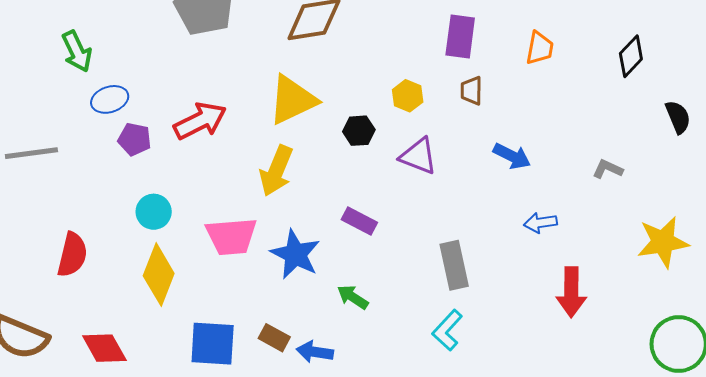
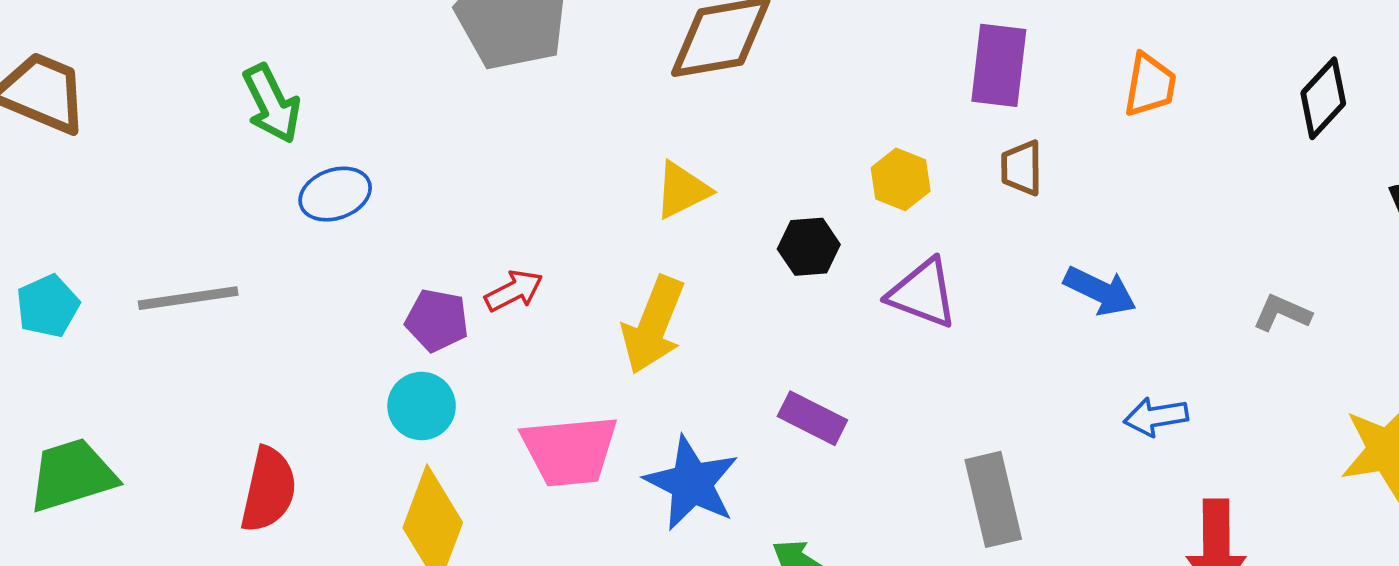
yellow triangle: (293, 100) -> (682, 190), size x0.6
red arrow: (200, 121) -> (514, 291), moved, size x0.6
purple pentagon: (135, 139) -> (437, 320), moved

